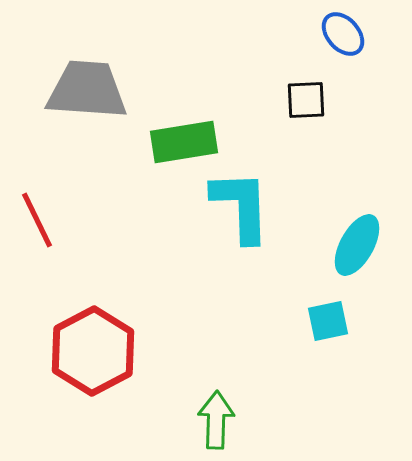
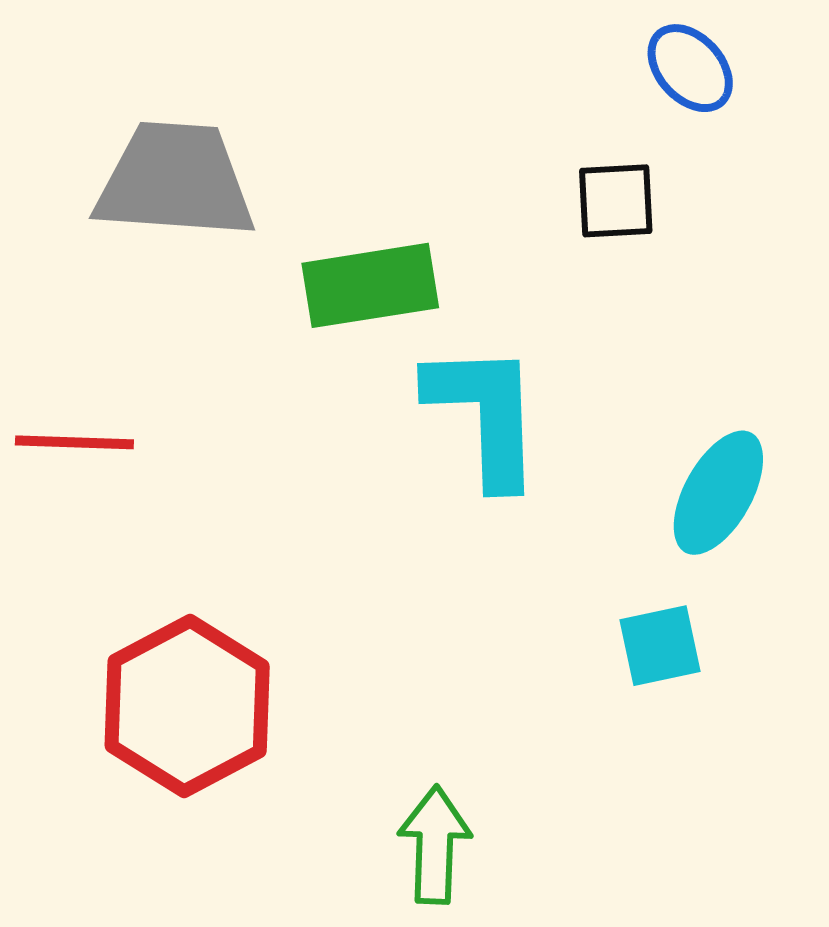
red line: (37, 220) -> (74, 442), turned -62

